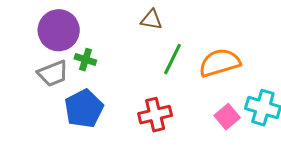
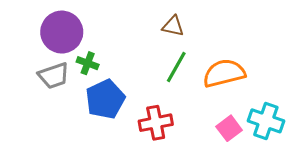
brown triangle: (151, 20) -> (173, 26), moved
blue pentagon: (84, 109) -> (105, 99), moved

